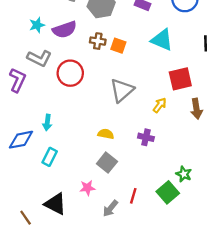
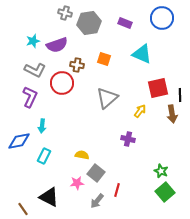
brown cross: (98, 41) -> (77, 65), moved
black line: (206, 43) -> (180, 95), moved
purple L-shape: (18, 80) -> (30, 97), moved
yellow semicircle: (106, 134) -> (82, 155), moved
gray square: (107, 163) -> (96, 173), moved
green square: (168, 192) -> (165, 192), moved

